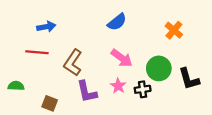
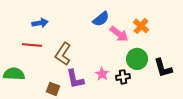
orange cross: (174, 30) -> (141, 26), moved
pink arrow: (122, 58) -> (119, 34), moved
green semicircle: (16, 86) -> (14, 74), size x1.5
brown square: (50, 103) -> (53, 89), moved

